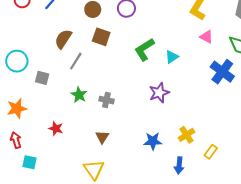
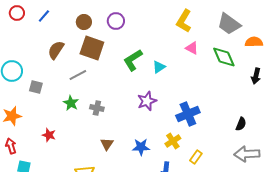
brown square: (101, 37) -> (92, 48), size x1.4
gray line: (76, 61) -> (78, 75), moved, turned 30
blue cross: (222, 72) -> (188, 114), moved, turned 30
brown triangle: (102, 137) -> (107, 144), moved

